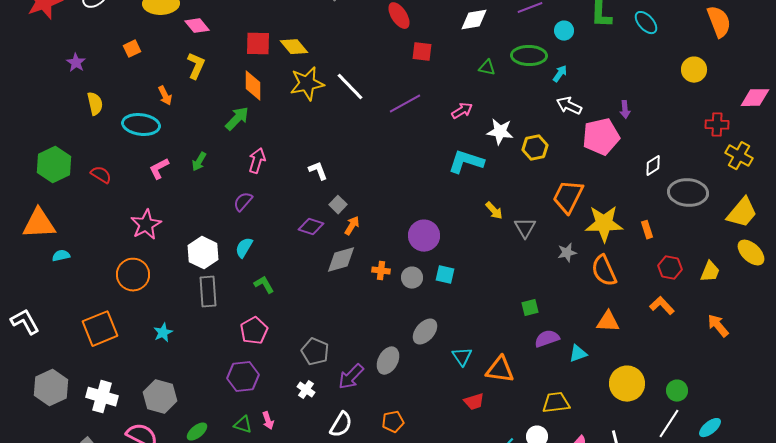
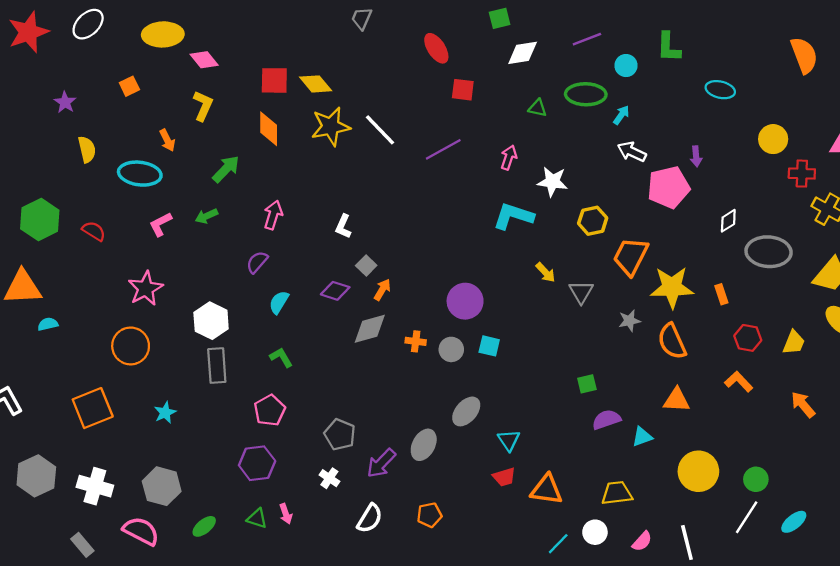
cyan ellipse: (646, 23) -> (720, 90), moved, turned -35
yellow circle: (694, 70) -> (773, 139), moved
pink arrow: (462, 111) -> (509, 157), turned -40
green arrow: (237, 119) -> (226, 169), moved
yellow hexagon: (535, 148) -> (593, 221), moved
green arrow: (199, 162) -> (206, 216), turned 36
white L-shape: (318, 171) -> (343, 226), turned -135
cyan semicircle: (244, 248) -> (279, 302), moved
orange triangle: (500, 370) -> (547, 490), moved
red trapezoid: (474, 402) -> (504, 477), moved

